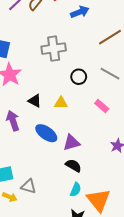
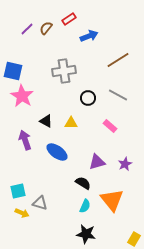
purple triangle: (71, 143) -> (97, 162), moved
orange triangle: (99, 200) -> (112, 200), moved

